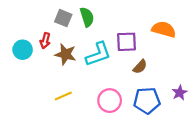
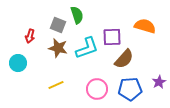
gray square: (63, 18) -> (58, 25), moved
red arrow: (45, 41) -> (30, 36), moved
cyan circle: (23, 50) -> (18, 63), moved
brown semicircle: (140, 67) -> (124, 59), size x1.5

